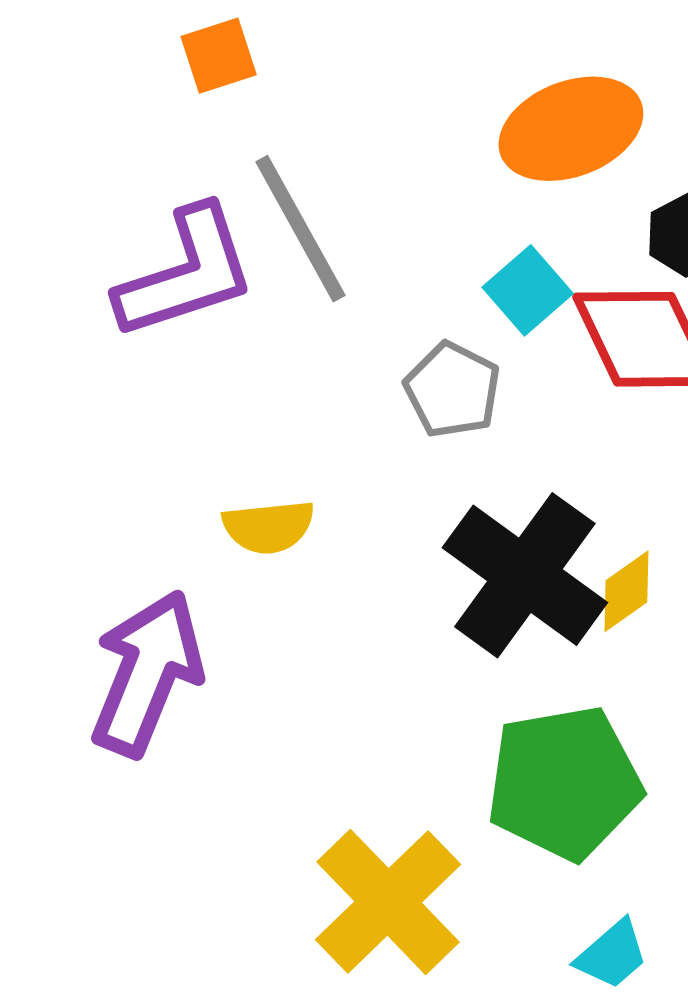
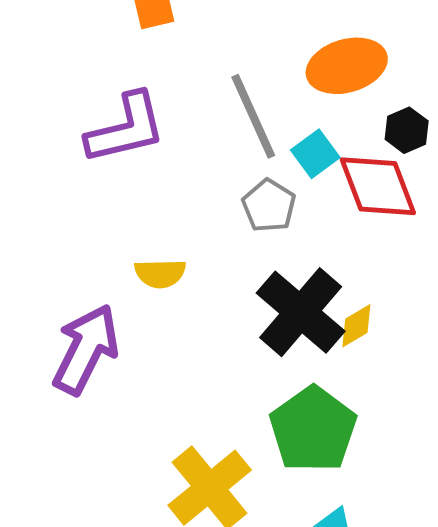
gray line: (300, 229) -> (253, 116), moved
green pentagon: (564, 783) -> (313, 429), turned -30

